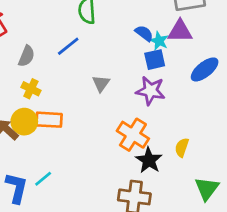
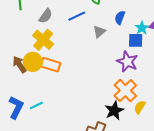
blue semicircle: (144, 33) -> (120, 18), moved, turned -120
gray triangle: (101, 83) -> (99, 32), moved
yellow cross: (31, 89) -> (43, 40), size x1.5
orange cross: (133, 135) -> (125, 91), moved

